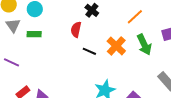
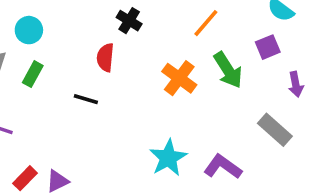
green rectangle: (34, 34) -> (33, 74), turned -56
black line: (89, 51) -> (86, 99), moved

